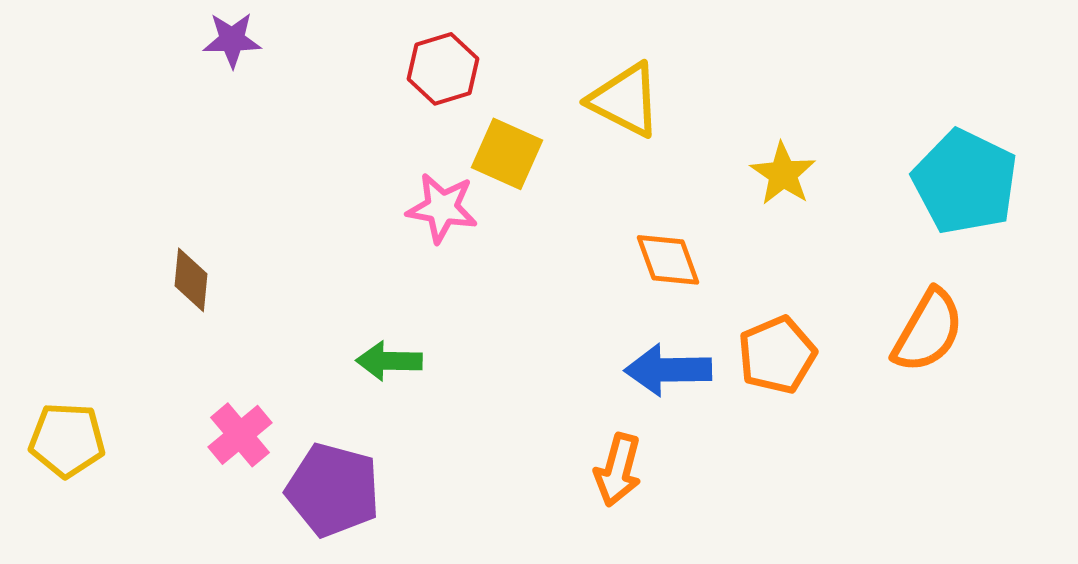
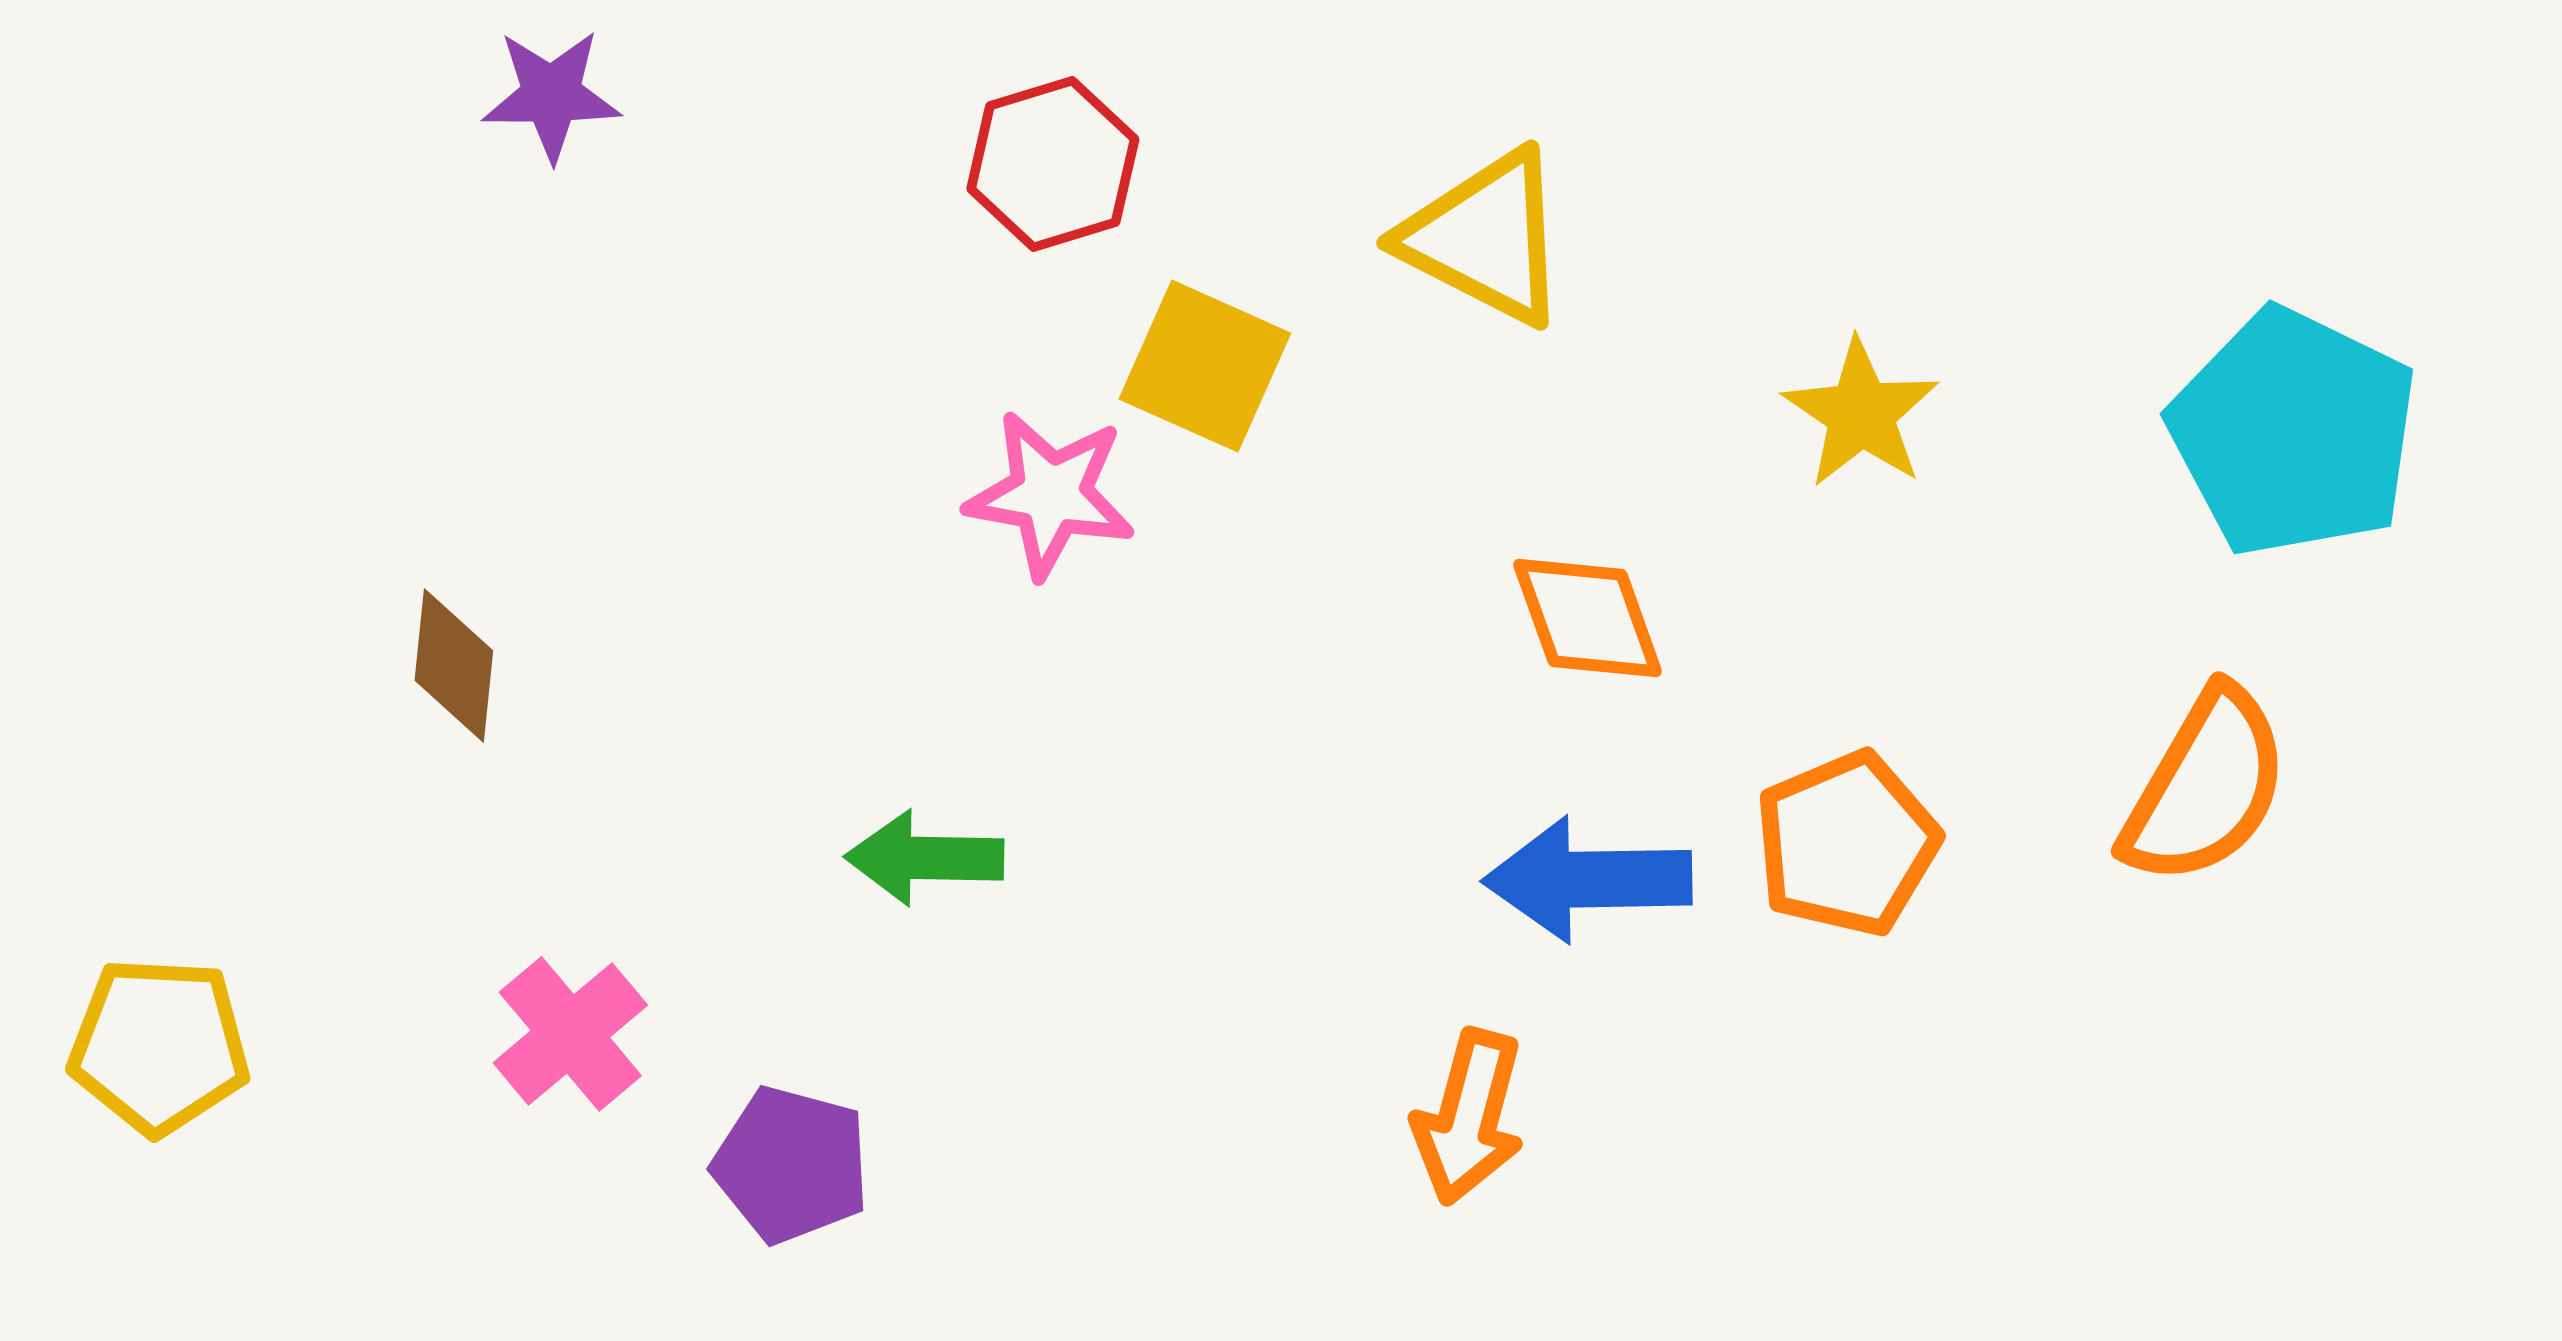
purple pentagon: (333, 490) -> (791, 1165), size x0.7

